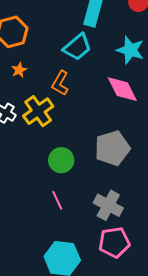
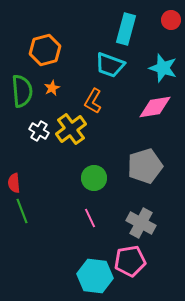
cyan trapezoid: (77, 47) -> (110, 65), turned 60
pink diamond: (122, 89) -> (155, 107), turned -72
pink pentagon: (114, 242) -> (130, 261), moved

